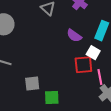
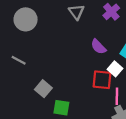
gray square: (32, 83) -> (43, 89), turned 35

